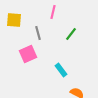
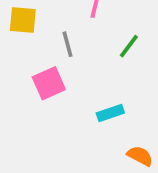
cyan rectangle: (61, 70) -> (110, 113), turned -72

